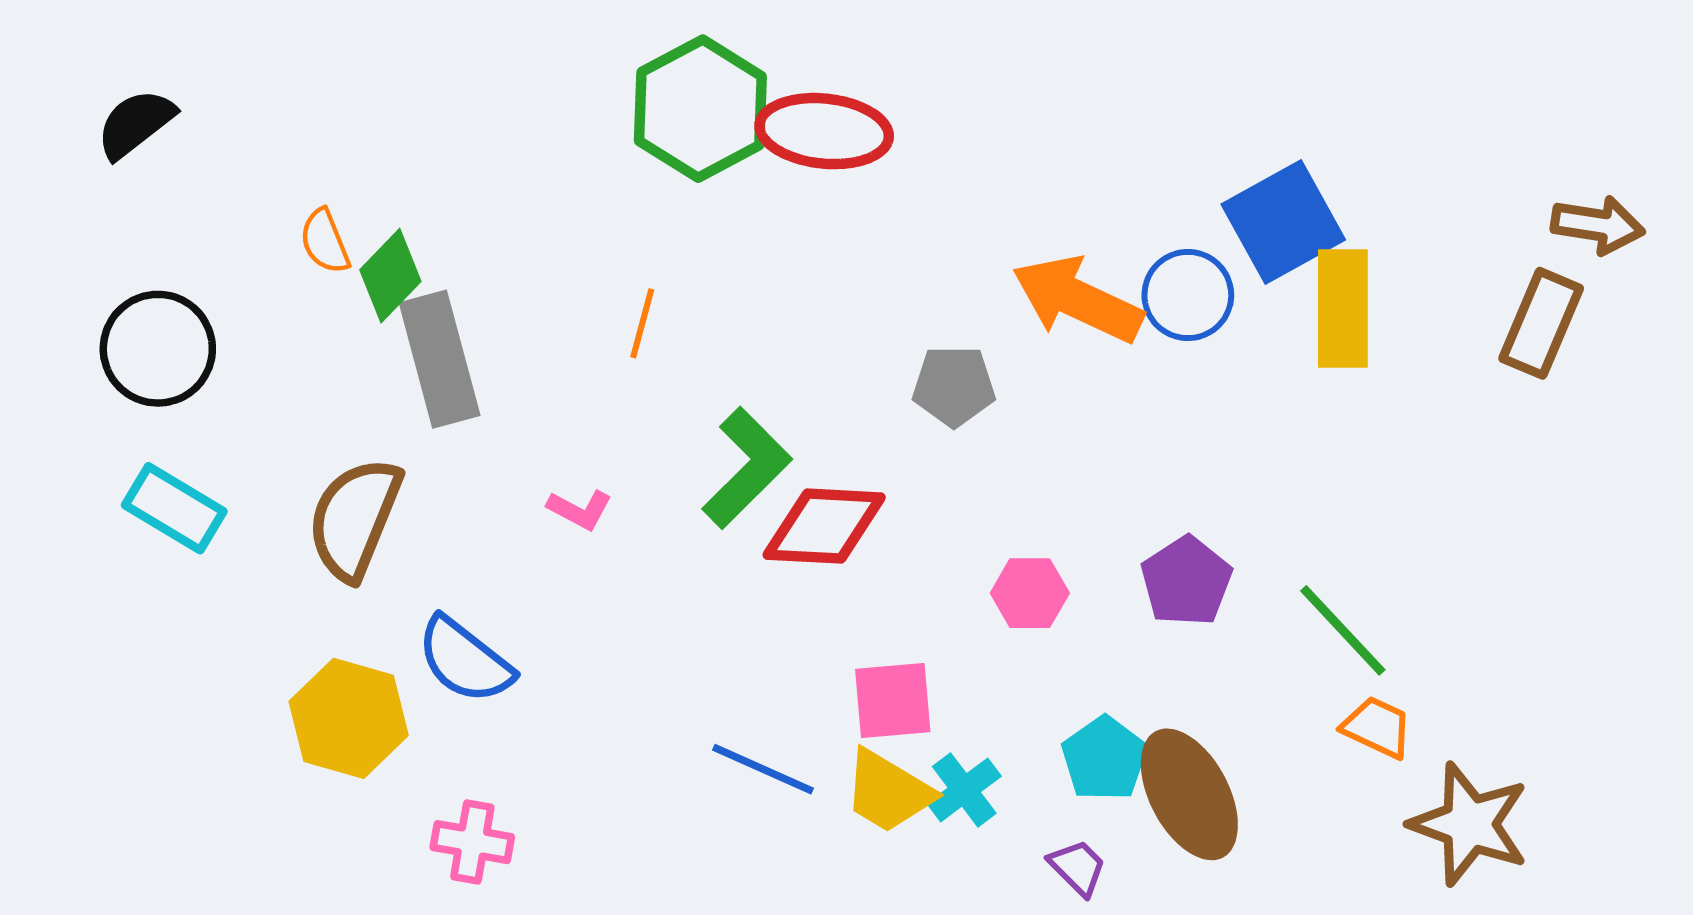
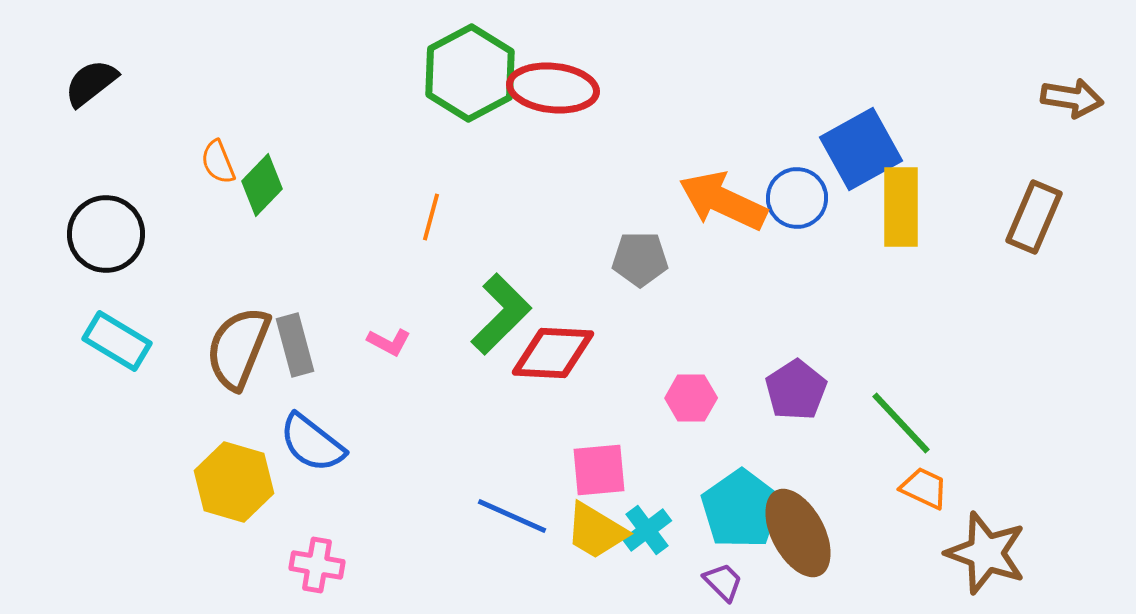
brown arrow: (1598, 225) -> (1072, 98), moved
gray rectangle: (440, 359) -> (295, 345), moved, size x0.7
cyan pentagon: (1104, 759) -> (741, 509), size x1.4

